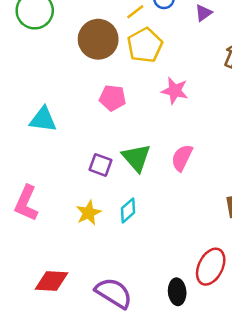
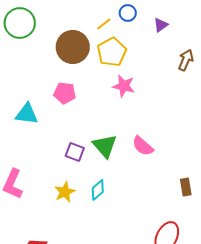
pink star: (175, 91) -> (124, 86), moved
pink pentagon: (113, 98) -> (65, 93), moved
pink semicircle: (182, 158) -> (143, 146), turned -75

